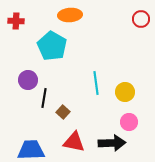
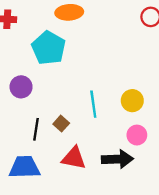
cyan line: (96, 83) -> (93, 104), moved
black line: (44, 98) -> (36, 129), moved

